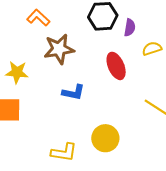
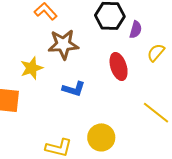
yellow semicircle: (152, 49) -> (156, 53), turned -36
yellow star: (17, 72) -> (32, 68), moved, turned -30

